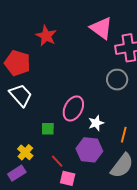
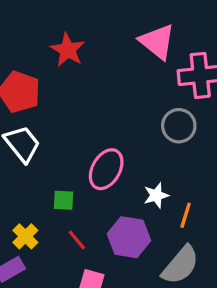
white star: (96, 123) -> (156, 195), moved
red line: (57, 161) -> (77, 240), moved

